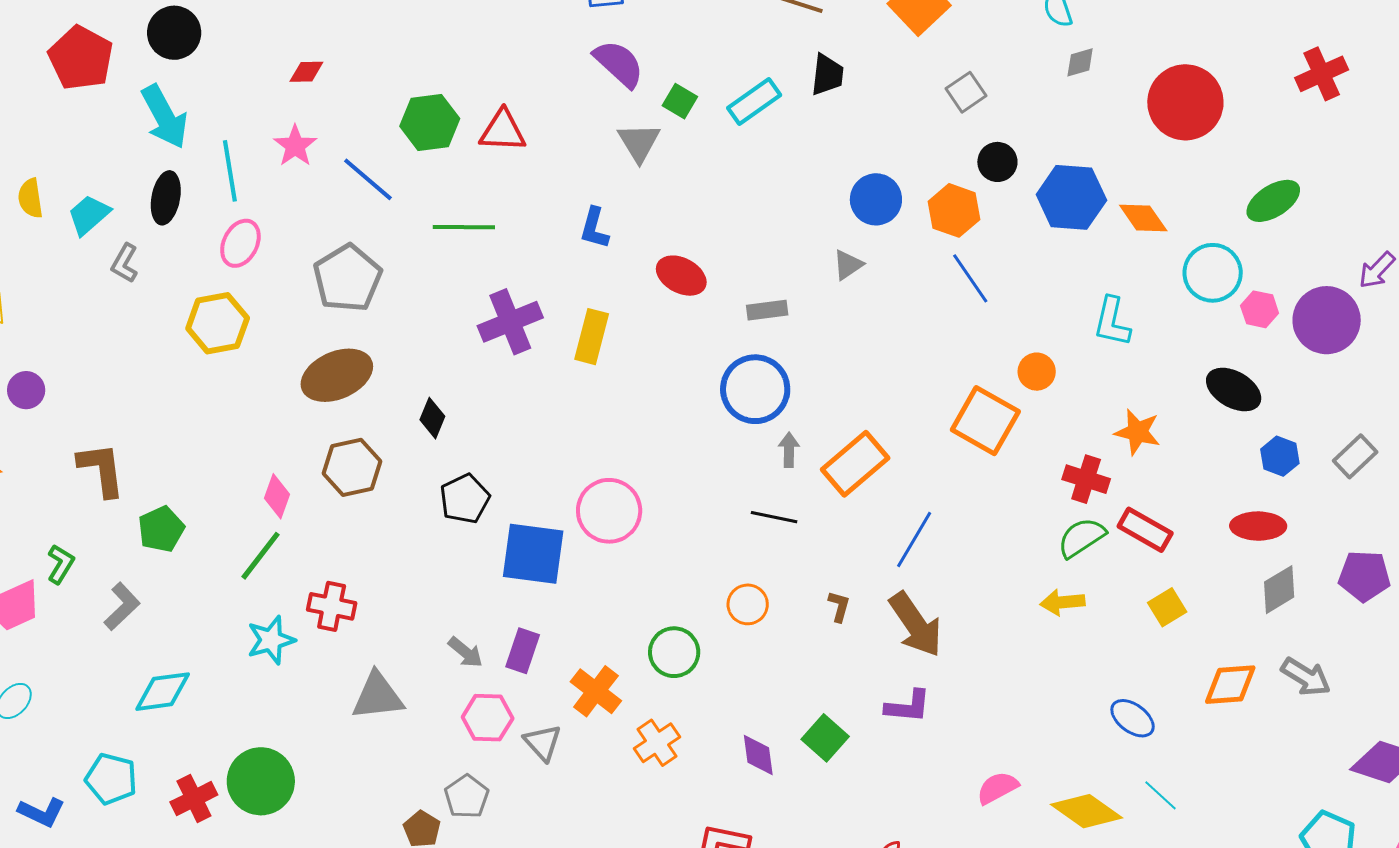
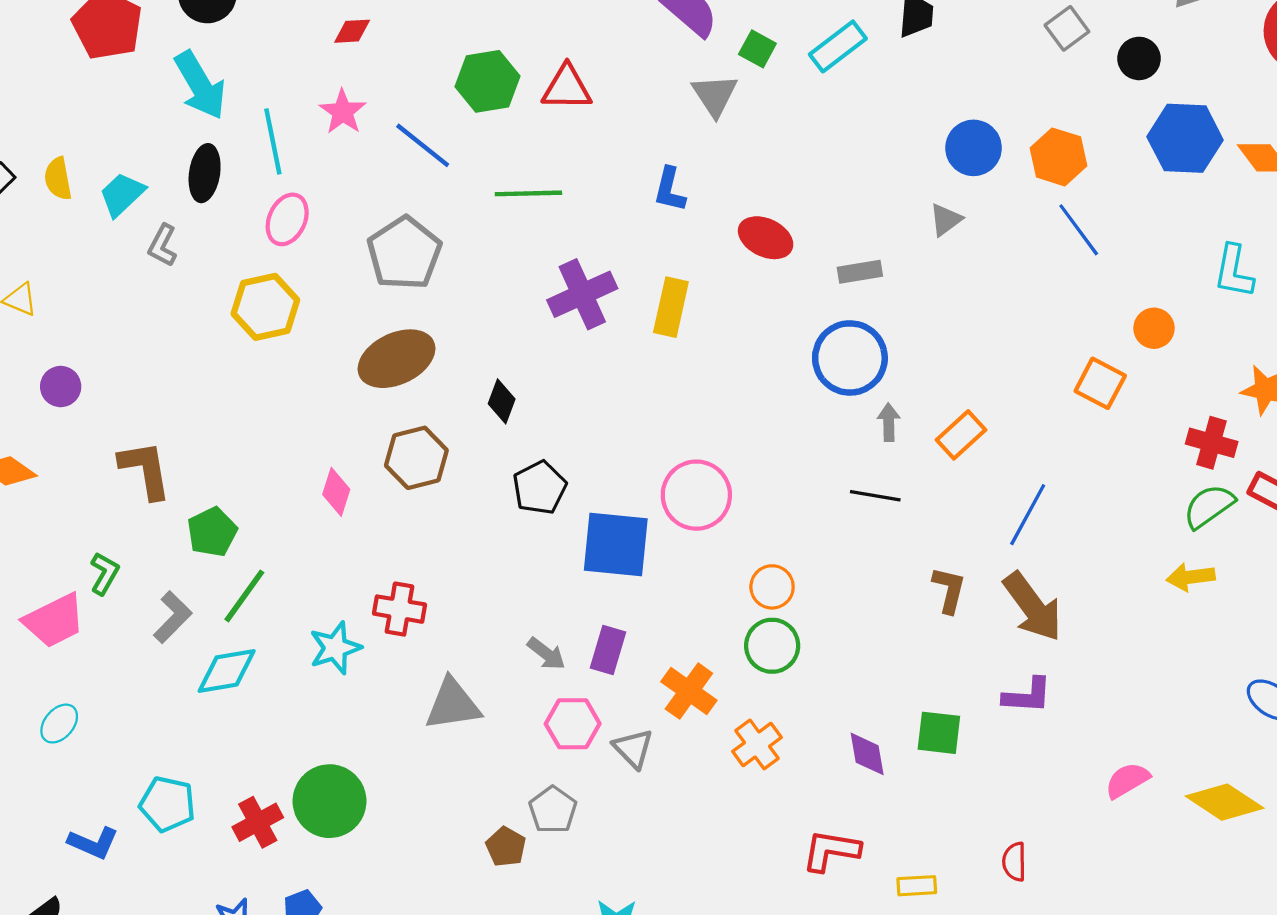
black circle: (997, 162) -> (1139, 58), moved
orange square: (985, 421) -> (1100, 383), size x0.7
orange rectangle: (855, 464) -> (961, 435), size x0.7
green line: (260, 556) -> (244, 596), moved
orange circle: (748, 604) -> (772, 587), moved
brown L-shape: (839, 606) -> (949, 590), size x1.4
cyan diamond: (163, 692) -> (227, 671), moved
green square: (825, 738) -> (939, 733), turned -33

